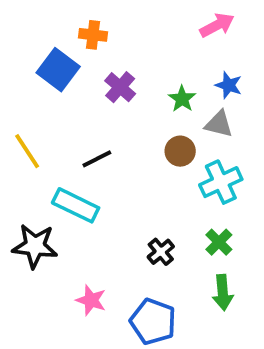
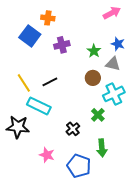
purple cross: (120, 87) -> (62, 45), turned 35
yellow line: (27, 151) -> (24, 83), moved
green cross: (219, 242) -> (98, 115), moved
black cross: (161, 252) -> (73, 129), moved
green arrow: (223, 292) -> (102, 148), moved

